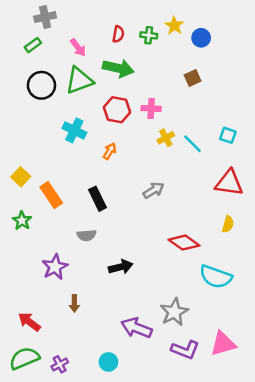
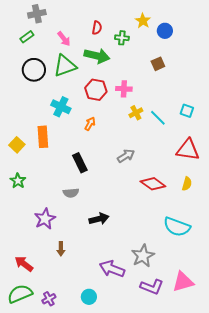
green cross: (149, 35) -> (122, 38), moved
orange rectangle: (51, 195) -> (43, 137), moved, turned 30
red diamond: (184, 243) -> (153, 184), moved

